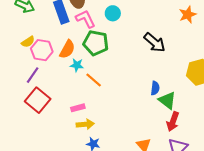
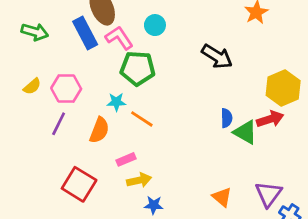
yellow semicircle: (28, 42) -> (32, 86), moved
orange semicircle: (67, 49) -> (99, 130), moved
red square: (38, 100) -> (79, 184), moved
red arrow: (173, 122) -> (270, 119), moved, turned -120

